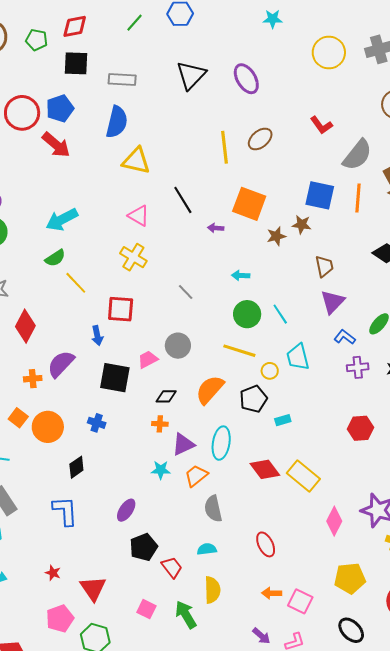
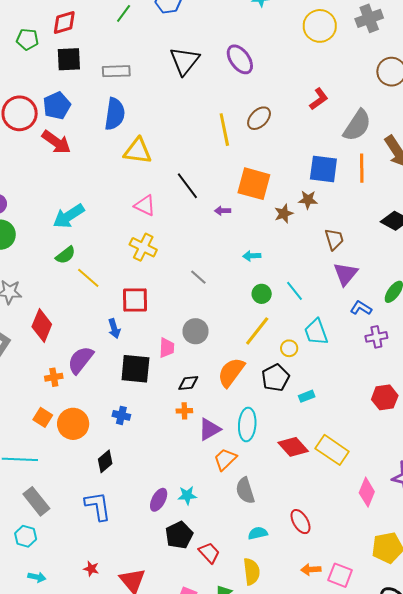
red L-shape: (321, 125) -> (319, 99), turned -85
green circle: (247, 314) -> (262, 294), size x0.7
yellow line: (239, 351) -> (257, 331), turned -64
pink trapezoid: (148, 359) -> (167, 348), turned 125
cyan star: (161, 470) -> (187, 495), moved
cyan semicircle: (207, 549) -> (258, 533), moved

